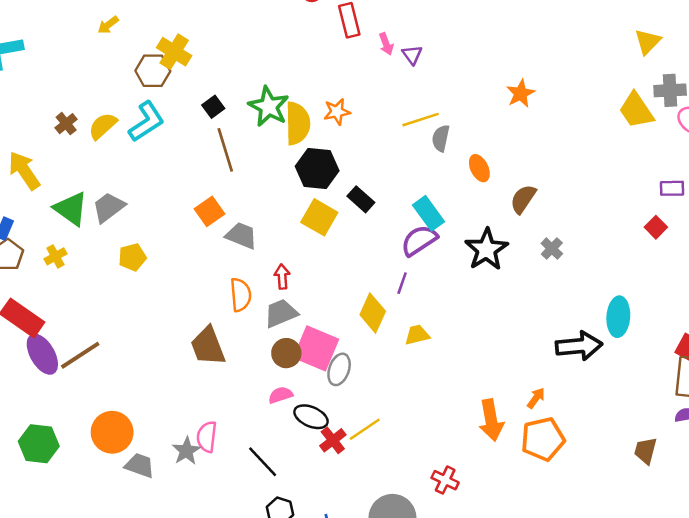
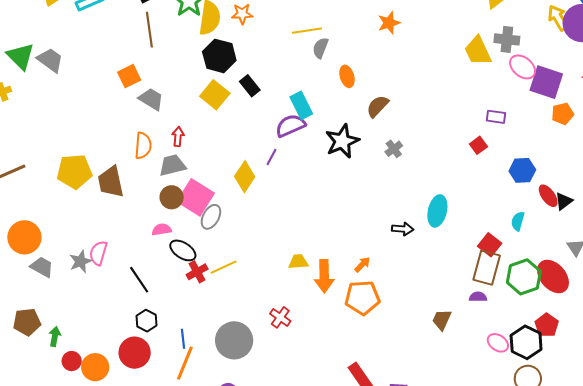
gray trapezoid: (109, 207) -> (50, 60), turned 64
yellow pentagon: (132, 257) -> (74, 172), moved, size x1.6
yellow trapezoid: (417, 335) -> (298, 262), moved
black arrow: (579, 346) -> (403, 229), size x0.6

